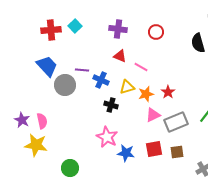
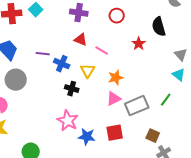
gray circle: (65, 85) -> (16, 80), moved
yellow triangle: (127, 87) -> (88, 71), turned -42
red star: (168, 92) -> (139, 44), moved
orange star: (146, 94) -> (116, 78), moved
brown square: (177, 152) -> (153, 136), moved, turned 32

